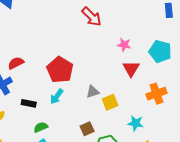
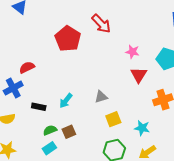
red pentagon: (60, 70) -> (68, 39), moved
yellow square: (110, 102) -> (113, 119), moved
brown square: (87, 129) -> (69, 132), moved

